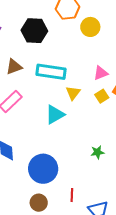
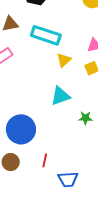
cyan triangle: (55, 115) -> (60, 96), moved
green star: (97, 152) -> (85, 118), moved

